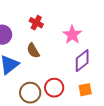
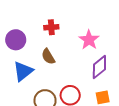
red cross: (36, 23) -> (51, 27), turned -32

